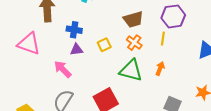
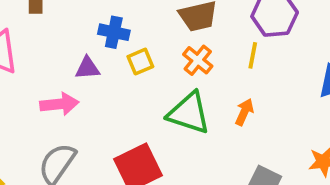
blue cross: (74, 30) -> (114, 32), moved
pink arrow: (63, 69) -> (59, 104), turned 126

